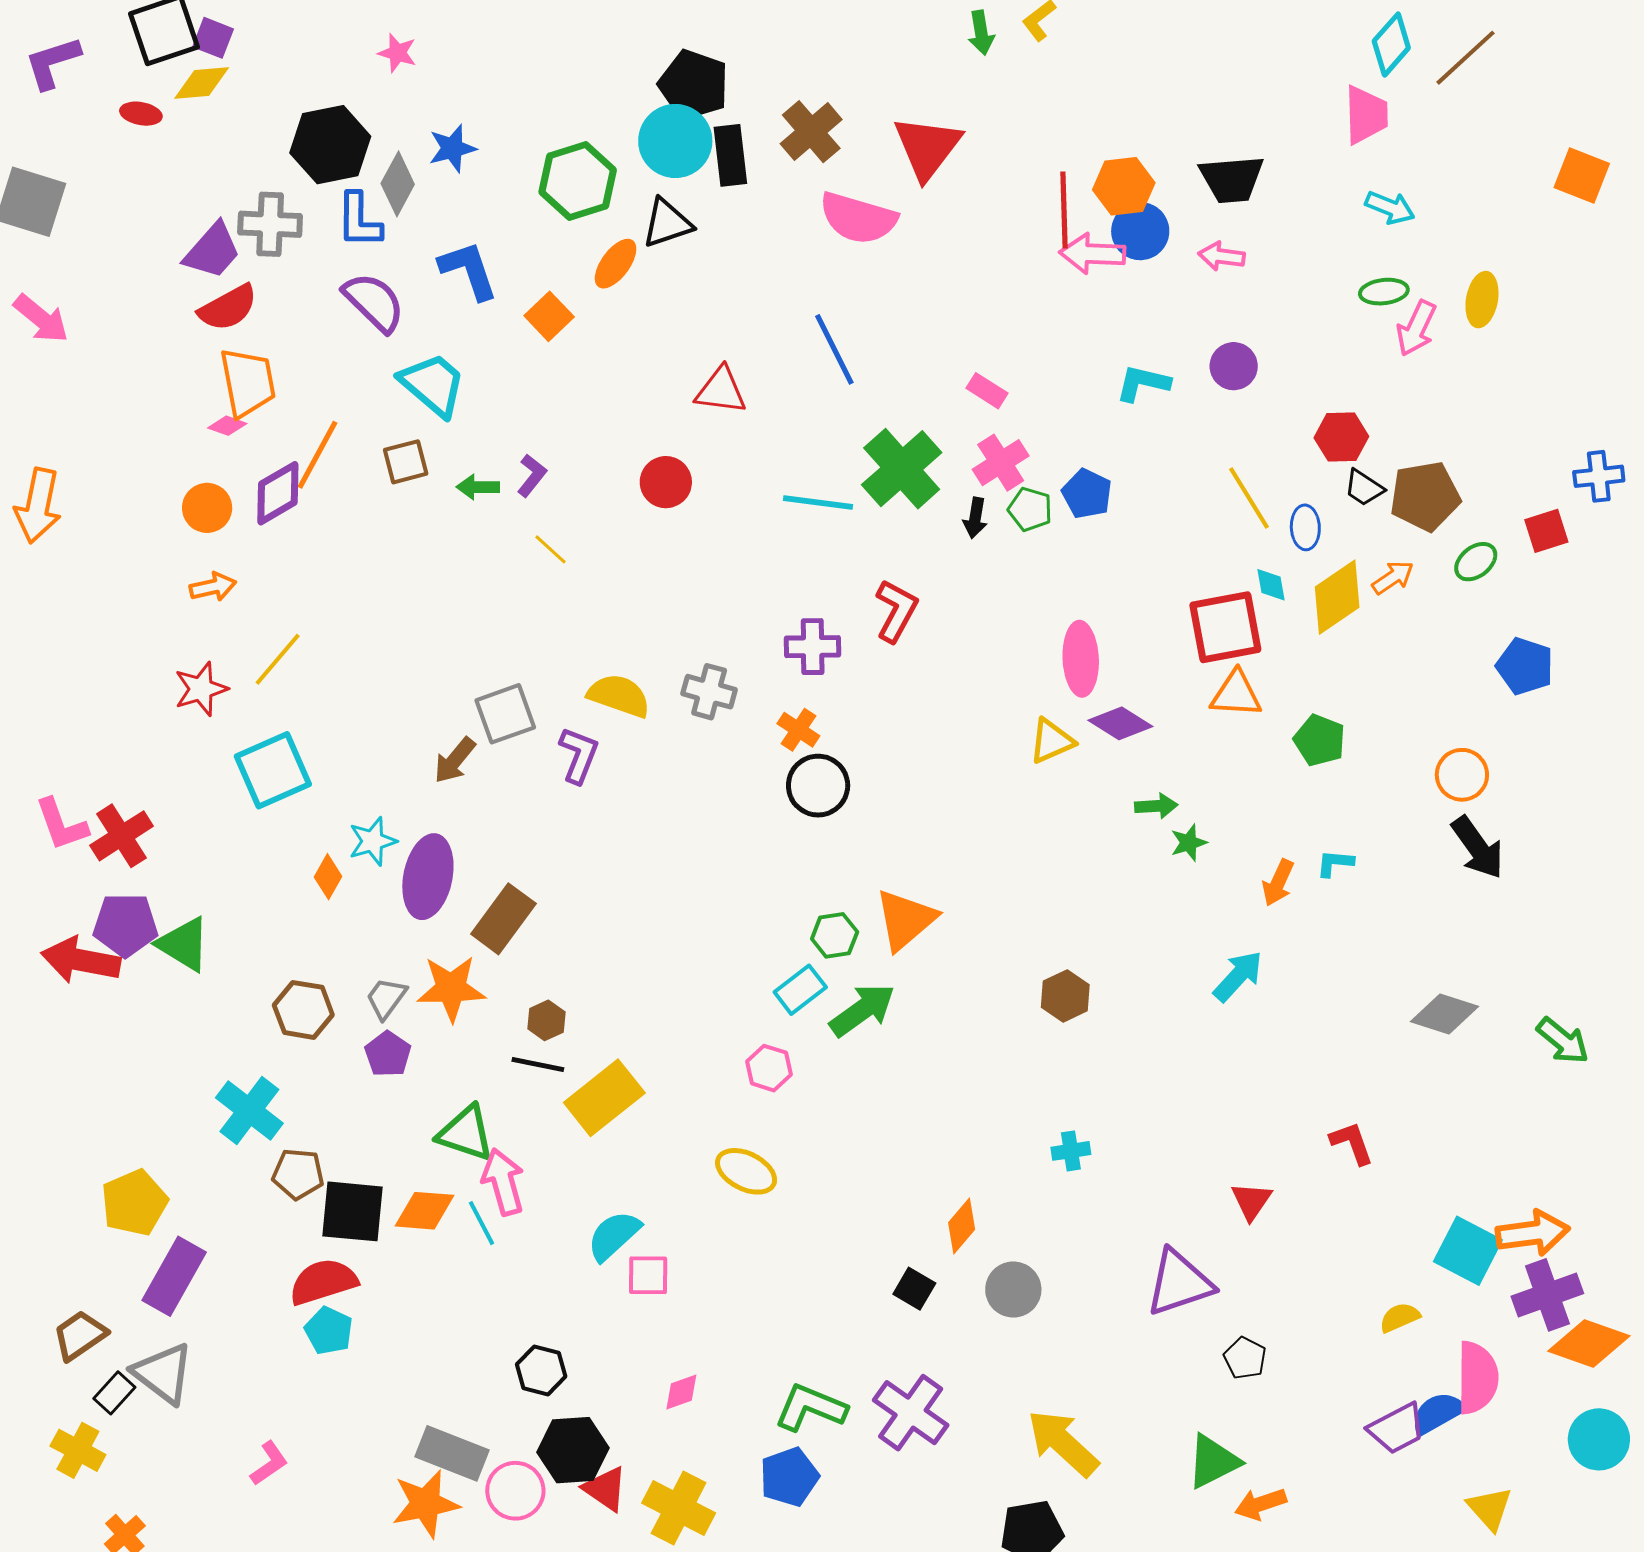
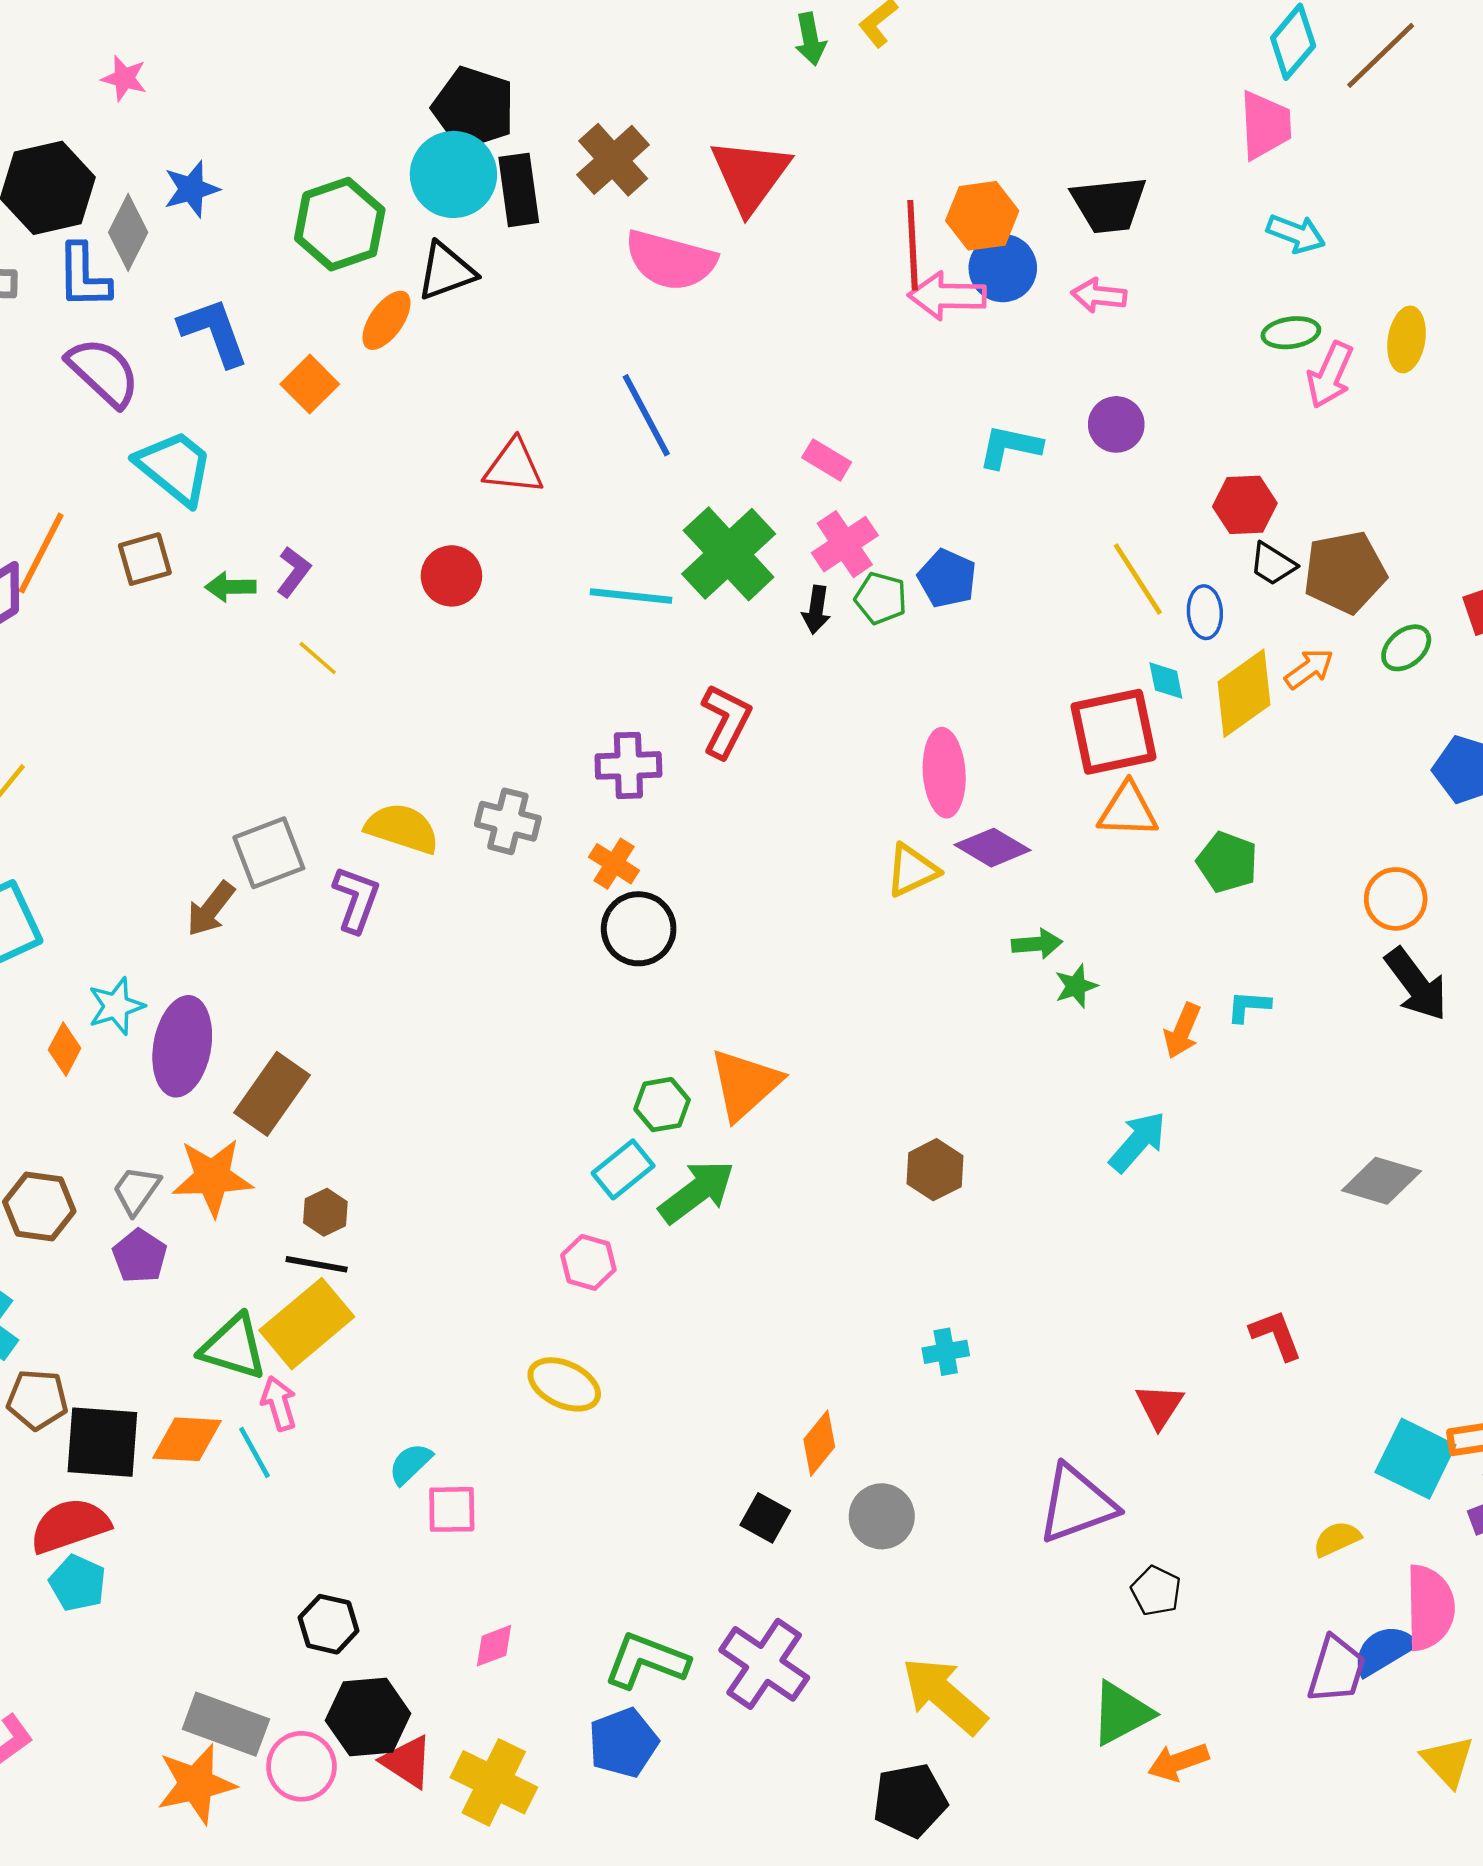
yellow rectangle: (604, 1098) -> (307, 1324), moved
pink arrow: (503, 1182) -> (279, 1403), size x0.7
cyan semicircle: (614, 1236) -> (410, 1464), size x0.7
purple trapezoid: (1397, 1429) -> (1336, 1670), turned -44

